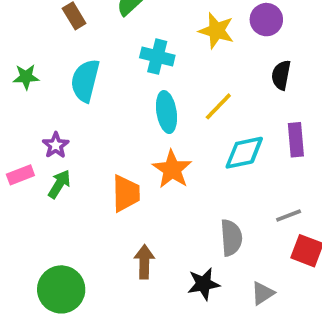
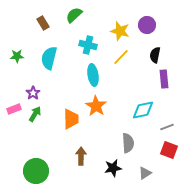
yellow line: (218, 106) -> (121, 57), moved
purple rectangle: (296, 140) -> (164, 79), moved
cyan diamond: (244, 153) -> (143, 110), moved
gray line: (289, 216) -> (167, 127), moved

